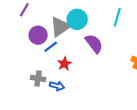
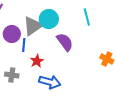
cyan line: (117, 17) -> (87, 17), turned -30
blue line: (51, 47) -> (24, 45), turned -48
blue arrow: (57, 86) -> (50, 82), moved, size x1.5

